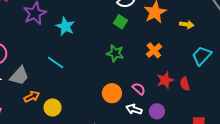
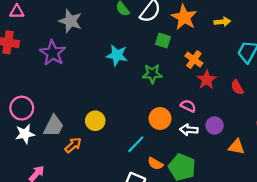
green square: (120, 22) -> (163, 40), moved
cyan star: (65, 26) -> (117, 55), moved
cyan line: (55, 62) -> (136, 144), moved, turned -66
red star: (165, 80) -> (207, 80), moved
yellow circle: (53, 107) -> (95, 121), moved

